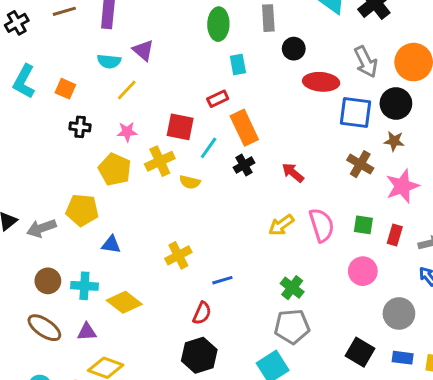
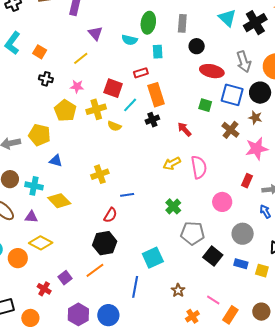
cyan semicircle: (109, 61) -> (129, 40), moved
green square: (363, 225) -> (205, 105), moved
gray pentagon: (292, 326) -> (193, 233), moved

